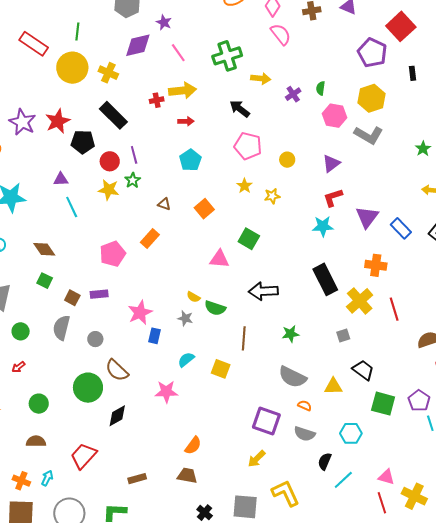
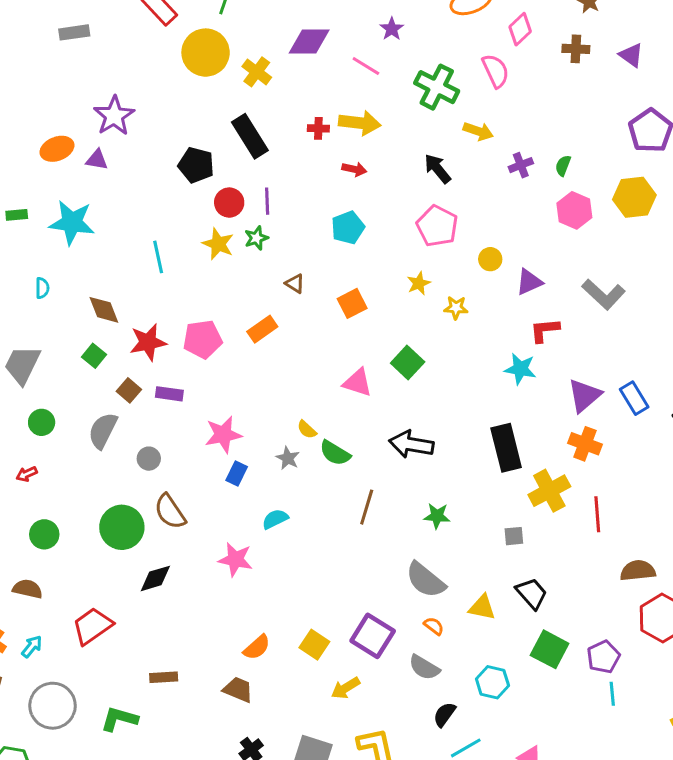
purple star: (164, 22) -> (392, 29), moved
pink semicircle: (281, 34) -> (495, 71), moved
pink line: (178, 53) -> (366, 66), turned -36
green cross: (227, 56) -> (437, 87), turned 32
red star: (58, 121) -> (148, 342), moved
gray L-shape: (369, 135) -> (604, 294), moved
purple triangle: (331, 164) -> (529, 282), moved
purple triangle: (61, 179) -> (97, 160), moved
purple triangle: (367, 217) -> (585, 395), moved
yellow square: (221, 369) -> (314, 645), moved

